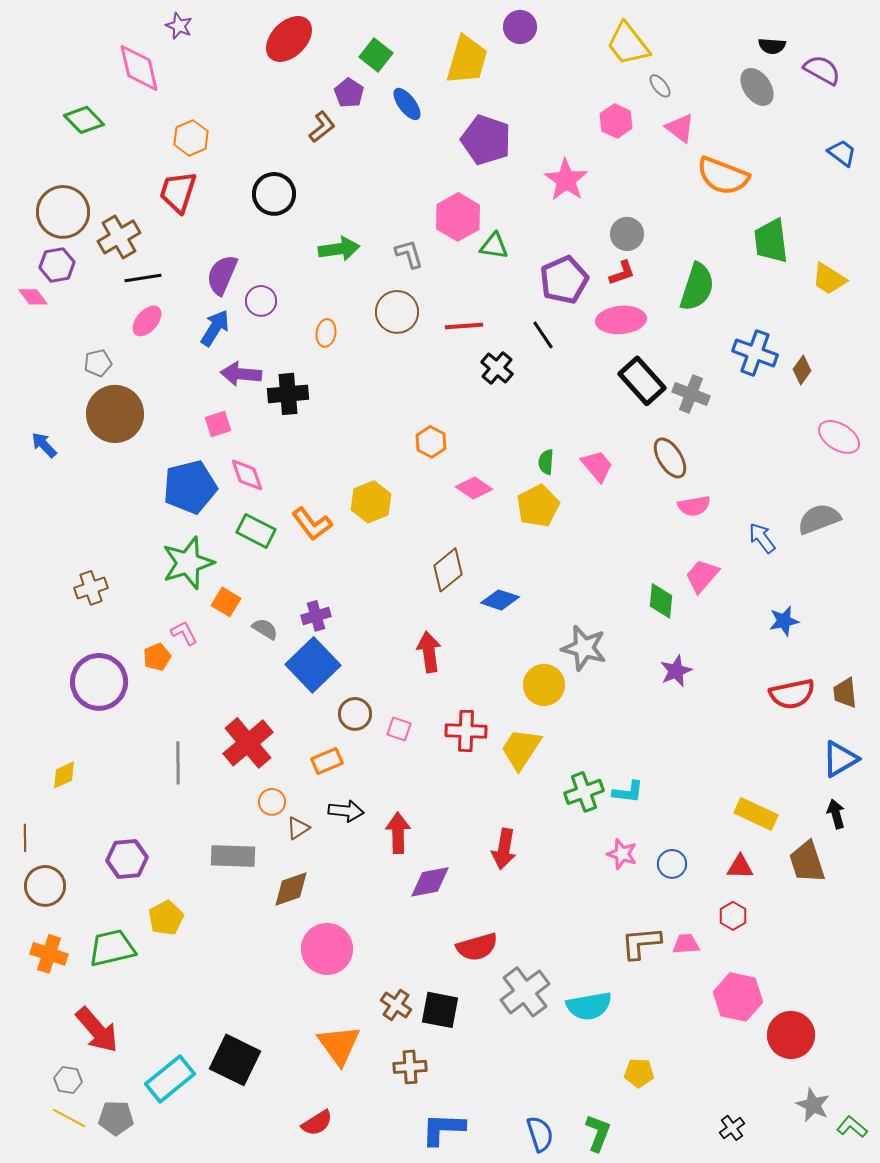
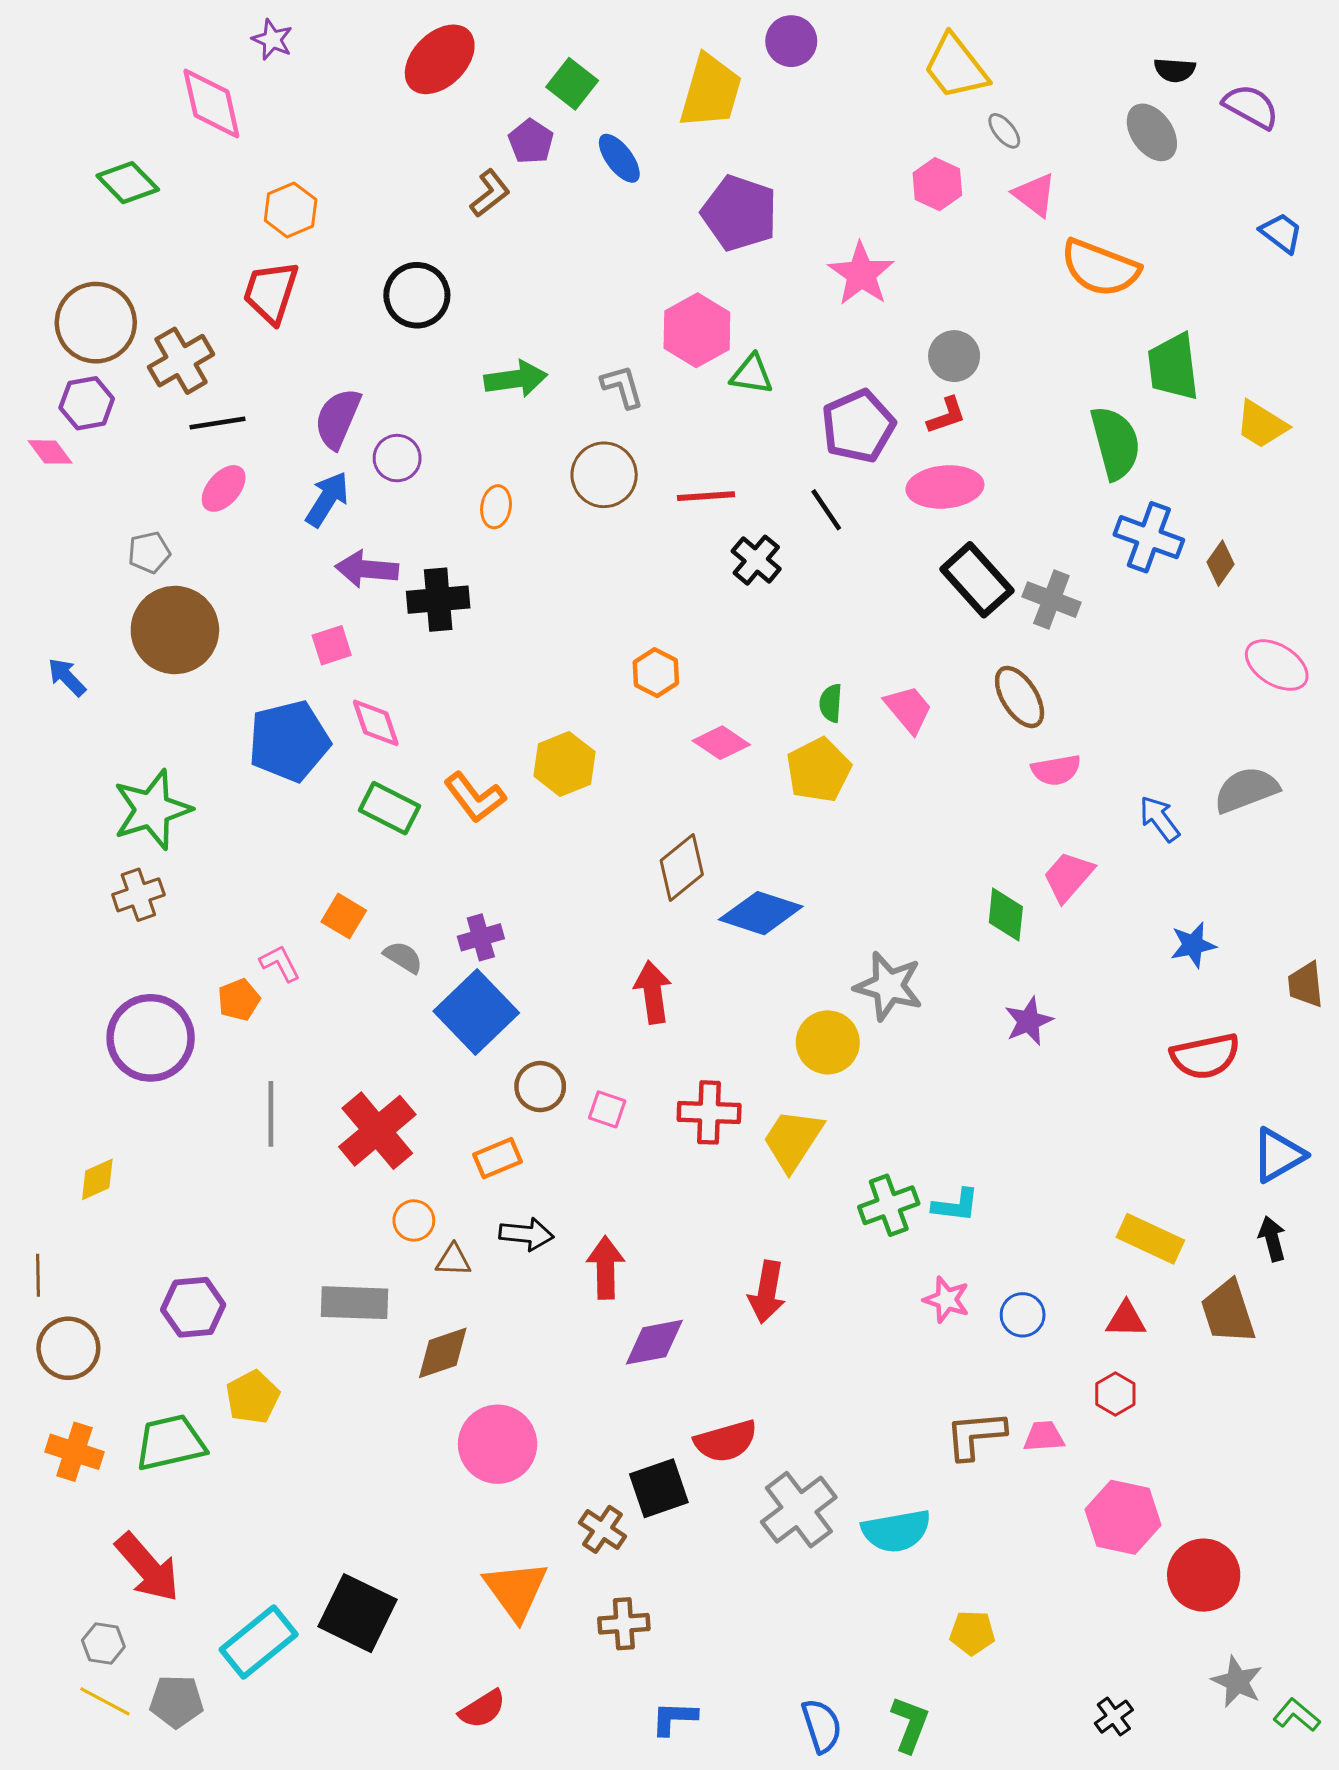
green semicircle: (697, 287) -> (1115, 443), moved, turned -33
green star: (188, 563) -> (152, 810), moved
blue diamond: (500, 600) -> (761, 913), size x1.4
brown trapezoid: (845, 693) -> (1306, 985), moved
gray line: (178, 763) -> (271, 1114), moved
brown triangle: (298, 828) -> (453, 1260), turned 35
black square: (440, 1010) -> (659, 1488), moved, turned -30
blue L-shape: (443, 1129) -> (674, 1718), size x0.7

